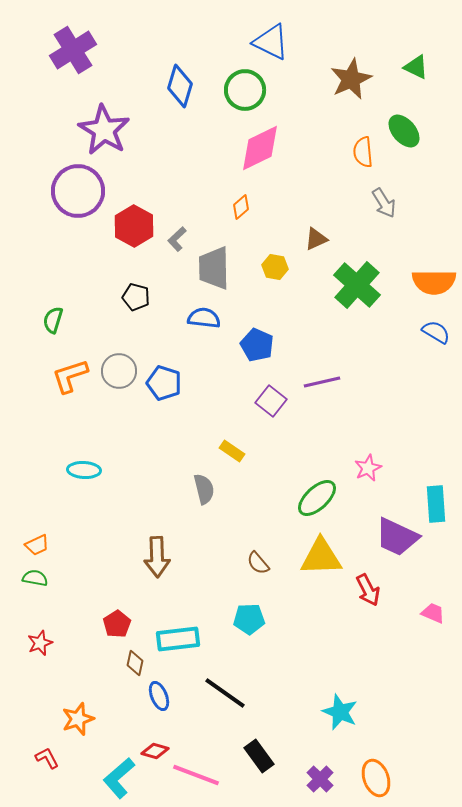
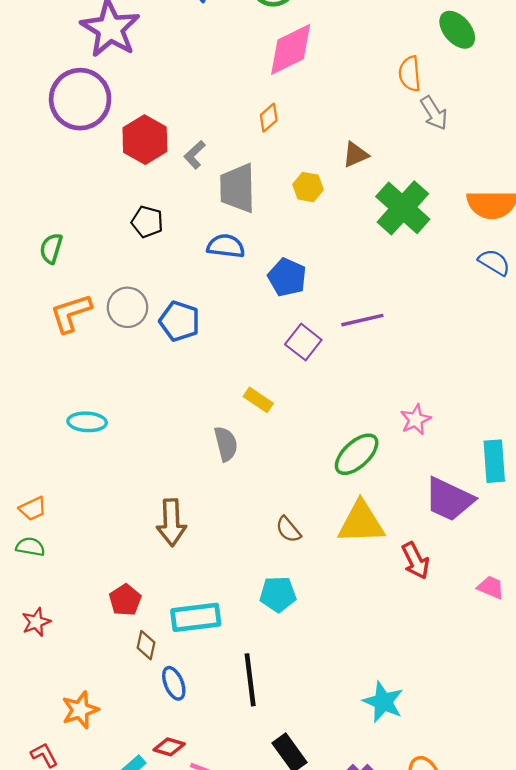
orange semicircle: (363, 152) -> (410, 74), moved
black line: (225, 693) -> (250, 680), turned 48

